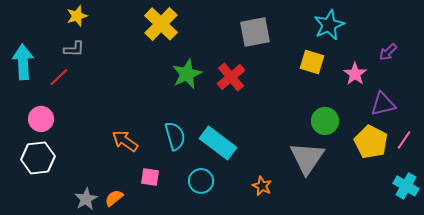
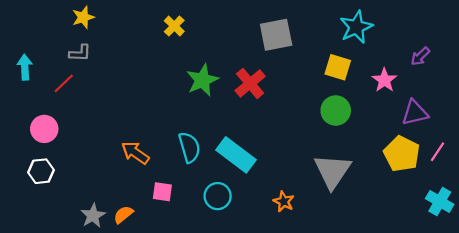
yellow cross: (161, 24) -> (174, 26), size x0.6
cyan arrow: (23, 62) -> (25, 67), size x0.7
green circle: (325, 121) -> (336, 111), moved
white hexagon: (38, 158) -> (41, 171), size x0.7

